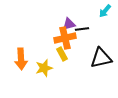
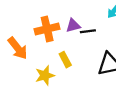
orange cross: (65, 38) -> (47, 29), moved
orange arrow: (21, 59) -> (18, 48), moved, turned -35

